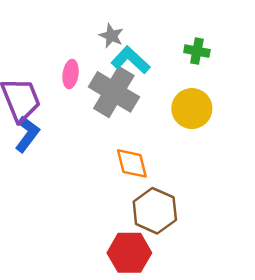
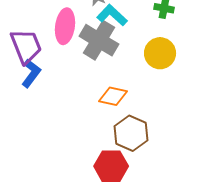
pink ellipse: (71, 74) -> (65, 26), size x1.6
orange diamond: (132, 163) -> (113, 96), turned -64

